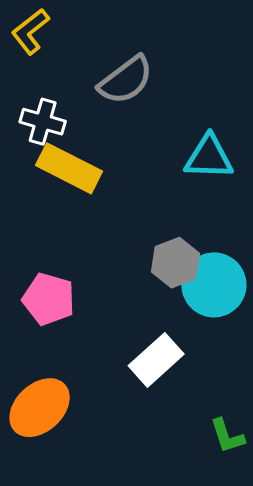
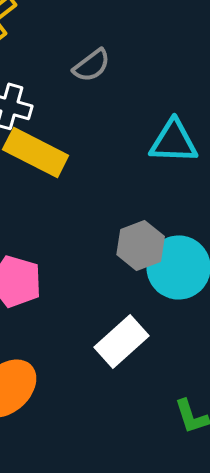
gray semicircle: (126, 80) -> (92, 65), size x0.7

